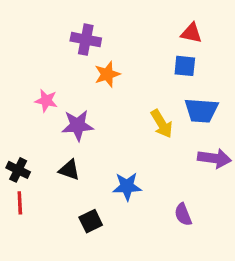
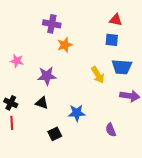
pink star: (46, 101) -> (17, 61), moved

